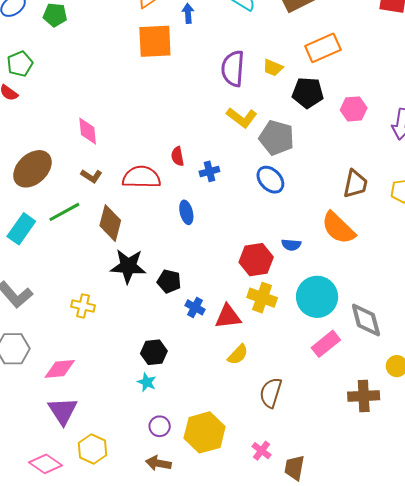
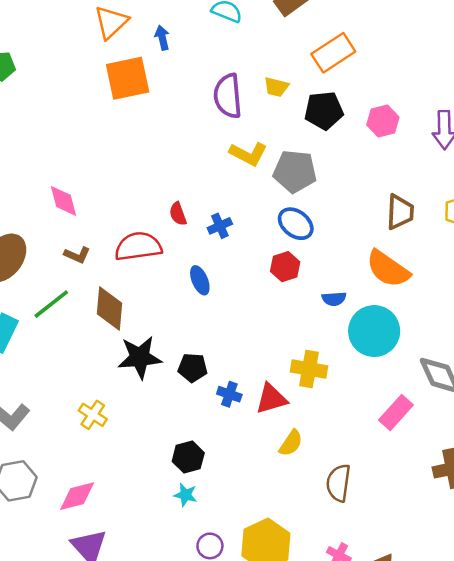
red hexagon: (256, 260) -> (285, 267), moved, size x0.7
cyan circle: (317, 297) -> (374, 331), moved
yellow cross: (83, 306) -> (93, 415), turned 30

